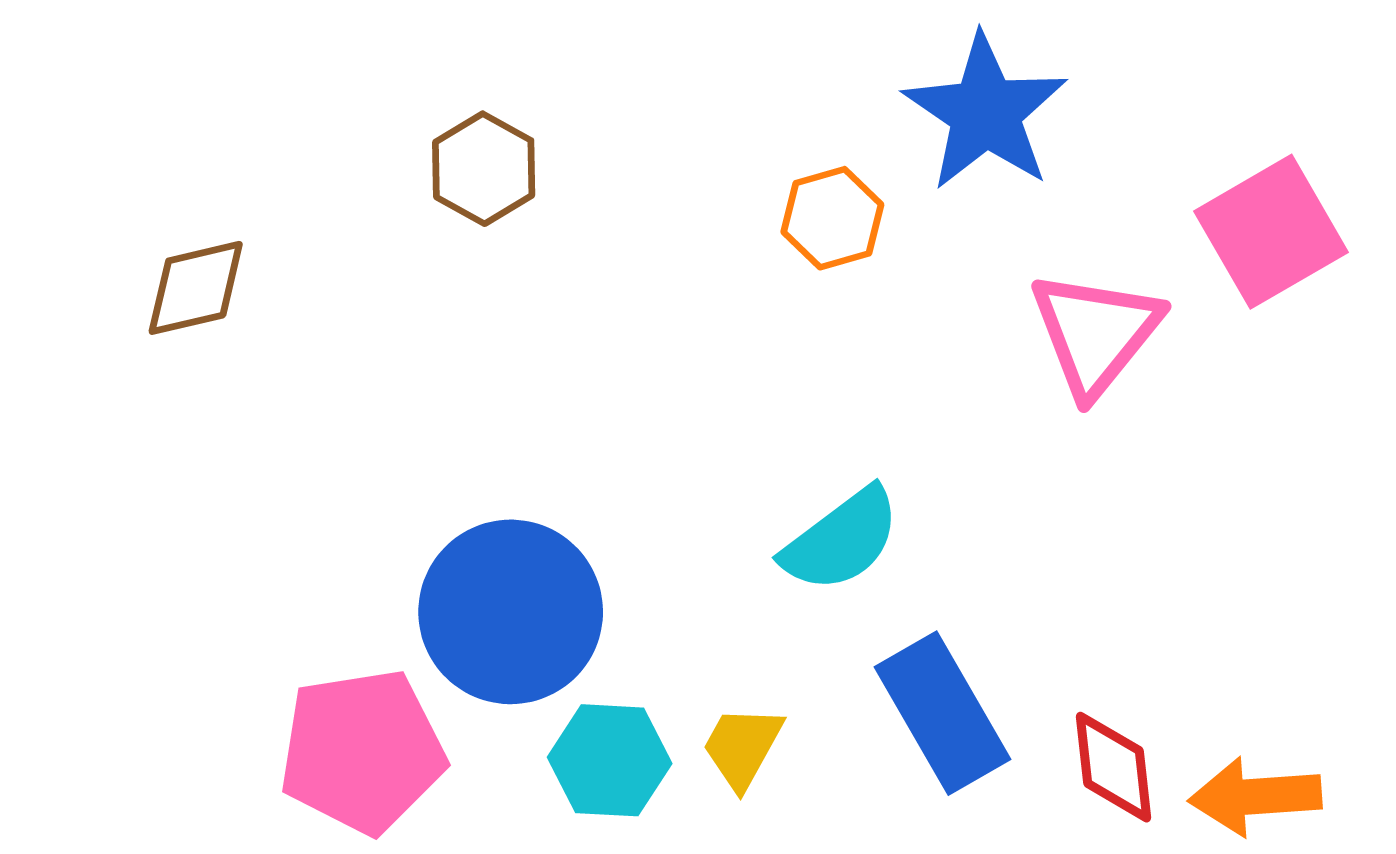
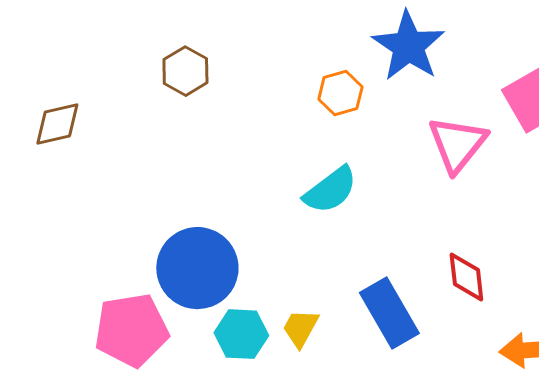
cyan semicircle: (841, 540) -> (330, 190), moved
red diamond: (1114, 767) -> (466, 277), moved

